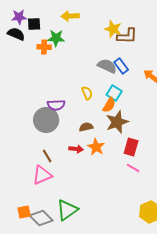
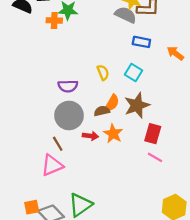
gray semicircle: (107, 66) -> (126, 15), moved
blue rectangle: (121, 66) -> (141, 42), turned -42
orange semicircle: (109, 105) -> (112, 103), moved
gray circle: (46, 120) -> (69, 115), moved

